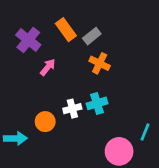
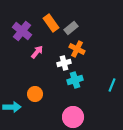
white cross: (72, 109) -> (64, 63), moved
cyan line: (145, 132) -> (112, 85), moved
pink circle: (119, 151) -> (73, 117), moved

